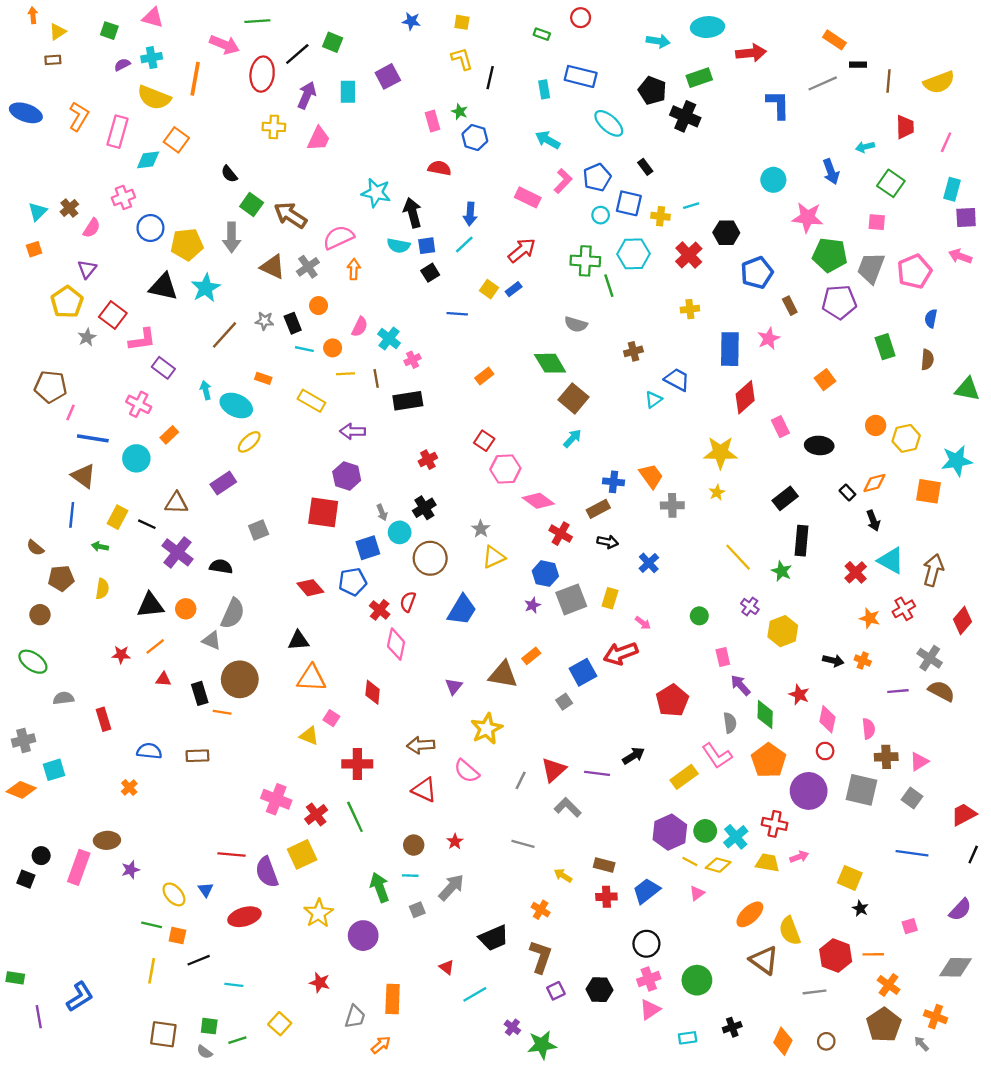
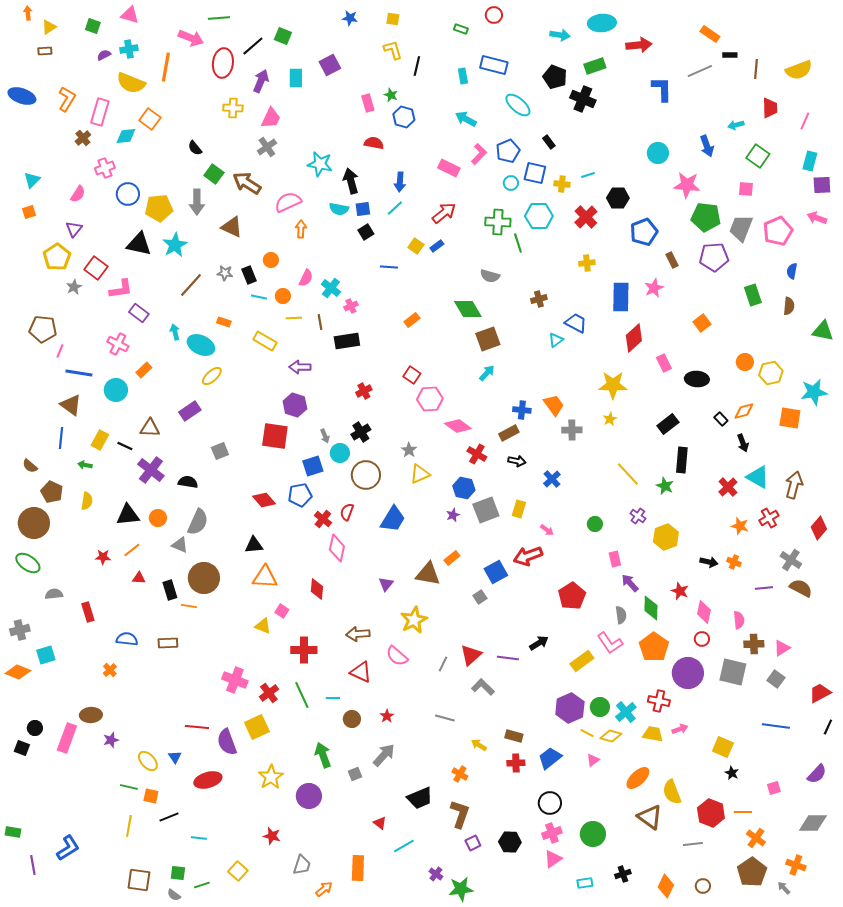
brown cross: (69, 208) -> (83, 138), moved
gray cross: (308, 267) -> (267, 147), moved
brown square: (574, 398) -> (488, 339), turned 30
brown pentagon: (61, 578) -> (52, 492), turned 30
brown circle: (40, 615) -> (34, 523), size x1.8
cyan line: (410, 876) -> (333, 698), moved
orange rectangle: (393, 999) -> (358, 868), moved

